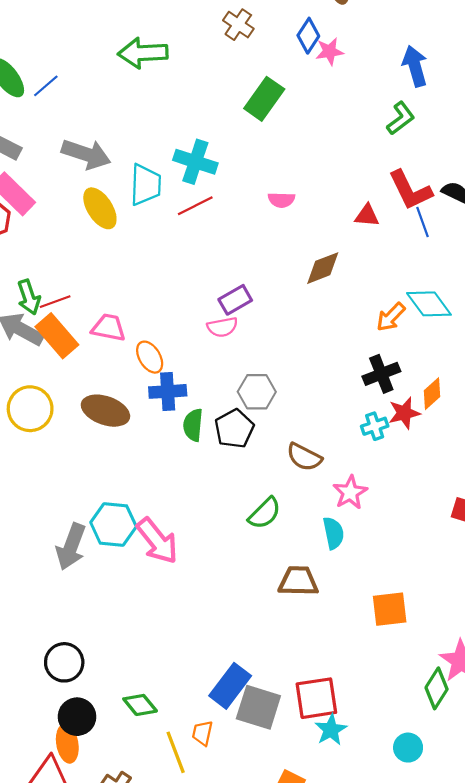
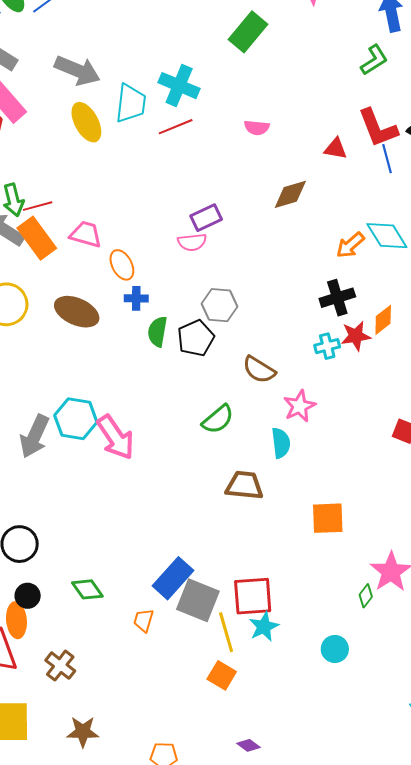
blue cross: (168, 391) -> (136, 298), size x0.7
green diamond: (437, 688) -> (366, 596), size x0.6
black circle: (77, 717) -> (28, 596), size x0.7
yellow line: (176, 752) -> (226, 632), moved

